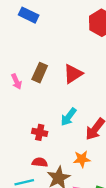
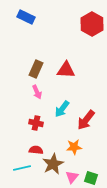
red triangle: (73, 74) -> (66, 70), turned 36
pink arrow: (16, 81) -> (37, 92), moved

